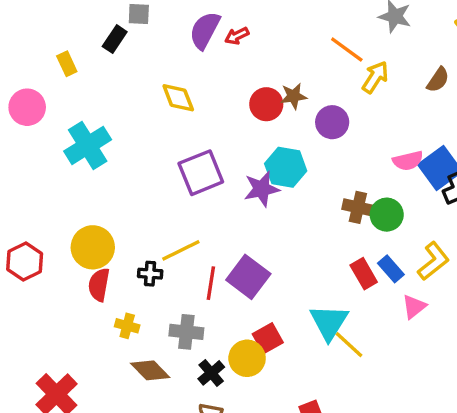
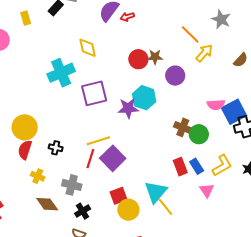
cyan cross: (88, 145) -> (61, 73), moved
yellow line: (181, 250) -> (98, 141), moved
pink triangle: (414, 307) -> (207, 190), turned -35
yellow circle: (247, 358) -> (128, 210), moved

